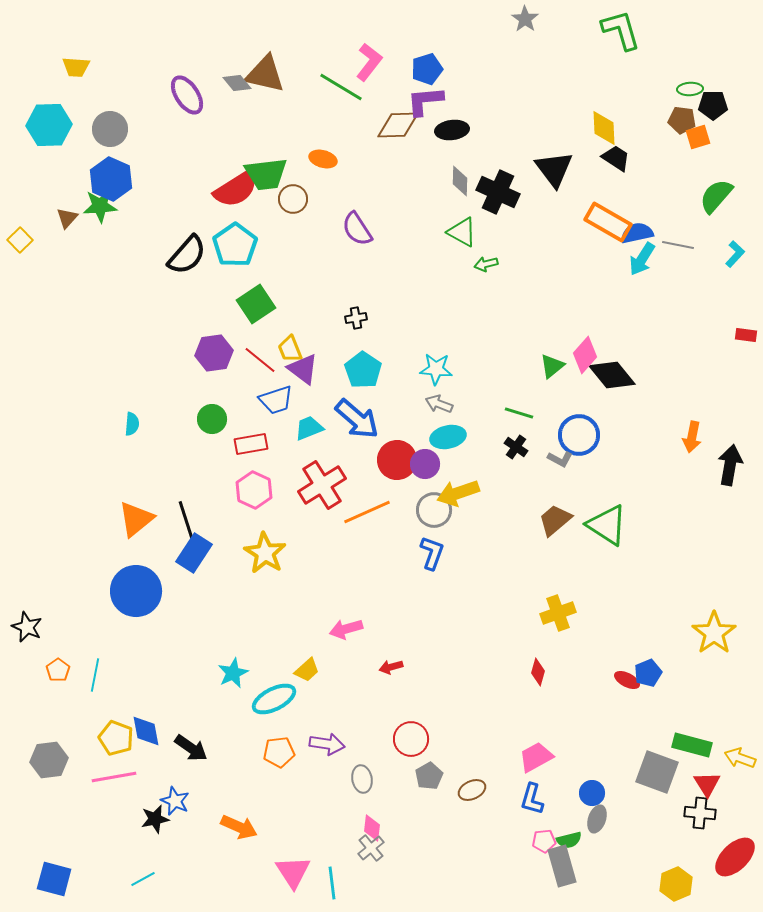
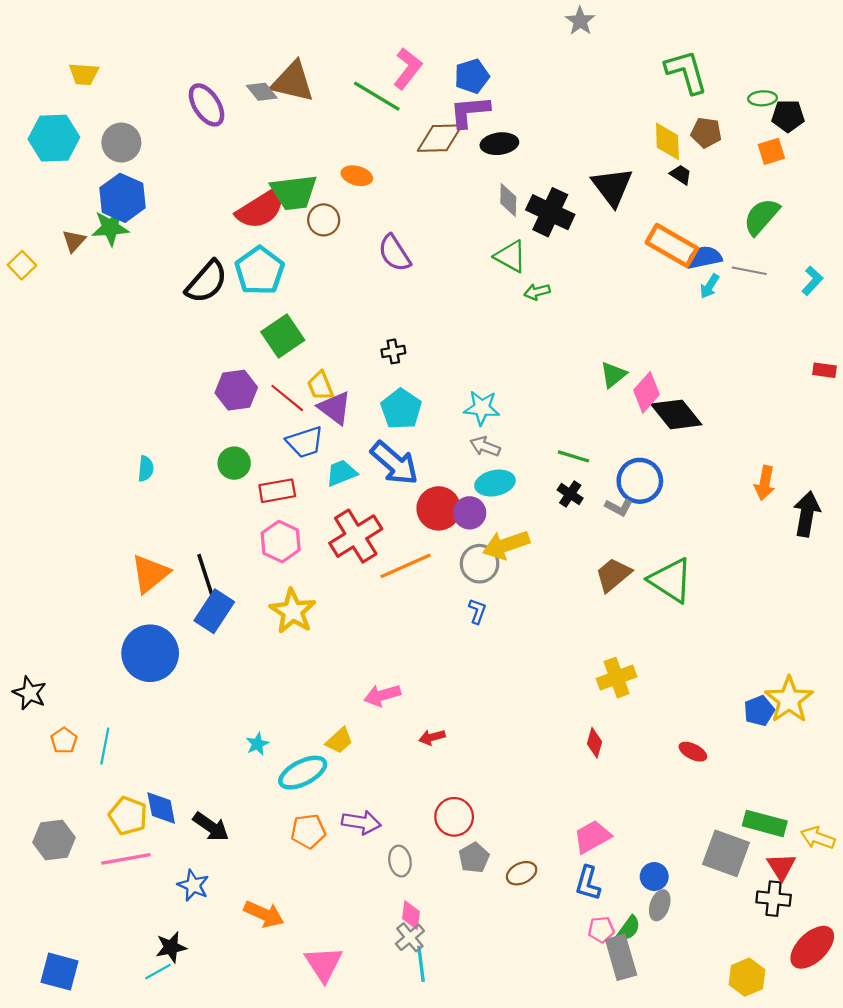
green L-shape: (621, 30) -> (686, 72), moved
brown pentagon: (682, 120) -> (706, 133), moved
black trapezoid: (616, 158) -> (681, 175), size x0.7
green semicircle: (716, 196) -> (761, 217), moved
cyan arrow: (642, 259) -> (709, 286), size x0.7
green triangle: (552, 366) -> (613, 375), moved
blue L-shape: (432, 553) -> (477, 611), size x0.7
cyan star: (233, 673) -> (257, 744), size x0.7
blue pentagon: (648, 673) -> (759, 711), moved
black star: (155, 819) -> (171, 947), moved
green semicircle: (569, 840) -> (629, 928), turned -40
cyan line: (332, 883) -> (421, 964), moved

